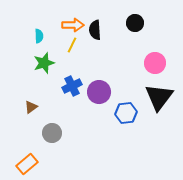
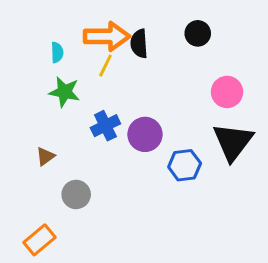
orange arrow: (73, 25) -> (107, 36), size x1.4
green star: (44, 63) -> (64, 92), turned 30

